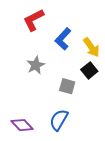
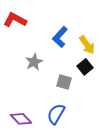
red L-shape: (34, 20) -> (15, 20), moved, turned 55

